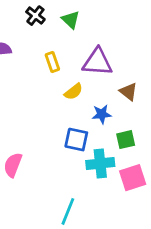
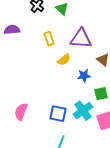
blue square: (76, 140) -> (58, 114), moved
cyan cross: (100, 163) -> (83, 111), turned -30

